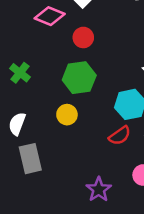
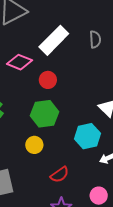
red semicircle: (120, 136) -> (60, 175), moved

